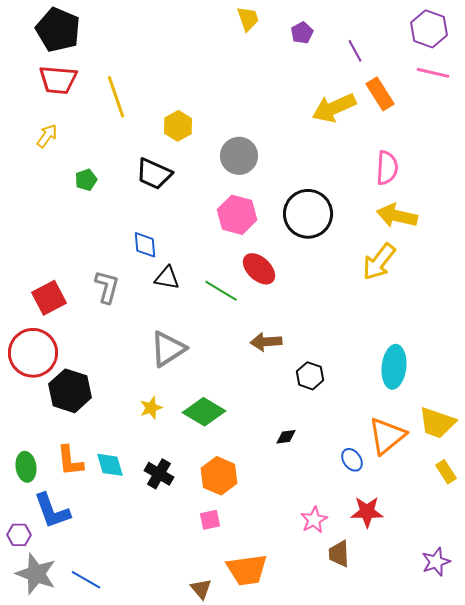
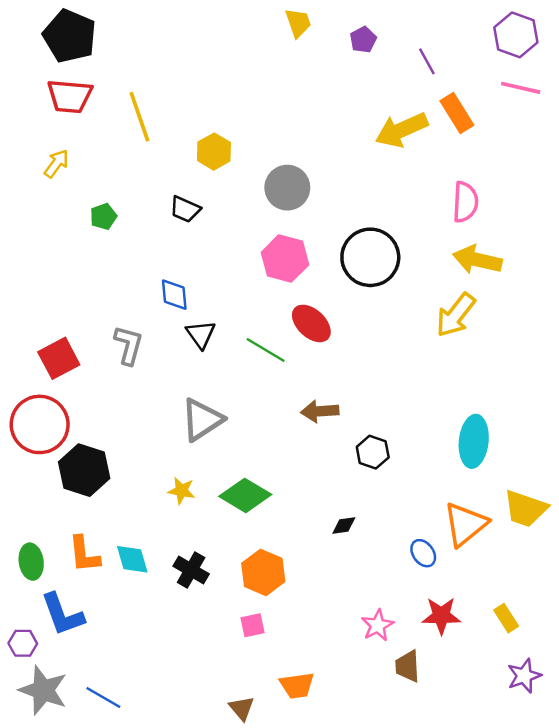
black trapezoid: (154, 174) -> (185, 209), size x0.7
black triangle: (167, 278) -> (201, 334), turned 44
yellow star: (151, 408) -> (181, 491), turned 30
yellow rectangle: (446, 472) -> (506, 618), moved
orange trapezoid: (247, 570) -> (297, 685), size x0.7

